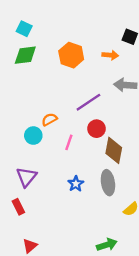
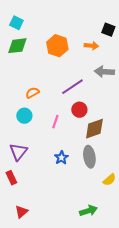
orange semicircle: (49, 119) -> (32, 93), moved
brown diamond: (114, 150) -> (94, 129), turned 60

